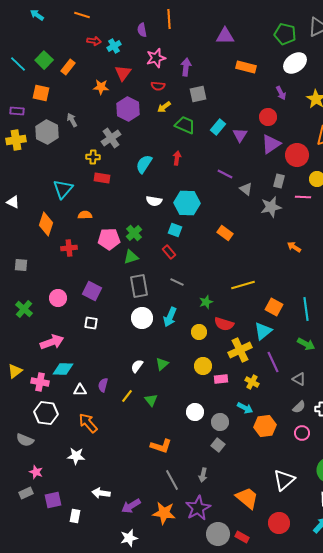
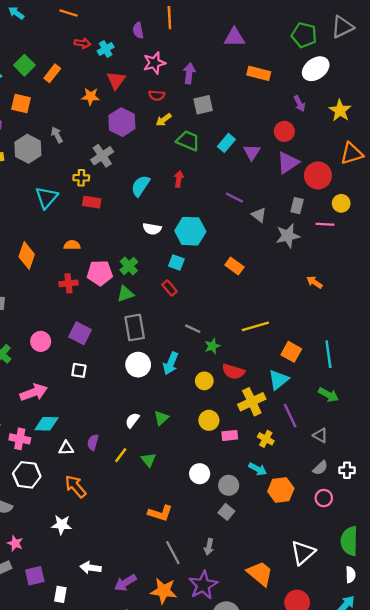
cyan triangle: (63, 189) -> (46, 198), moved
red cross: (69, 248) -> (68, 283), moved
gray line: (177, 282) -> (193, 329), moved

